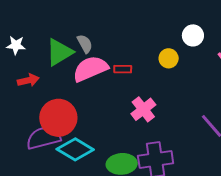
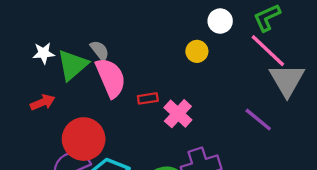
white star: (16, 45) -> (44, 53), moved
pink semicircle: (90, 69) -> (111, 78), turned 99
red rectangle: (123, 69) -> (148, 98), moved

